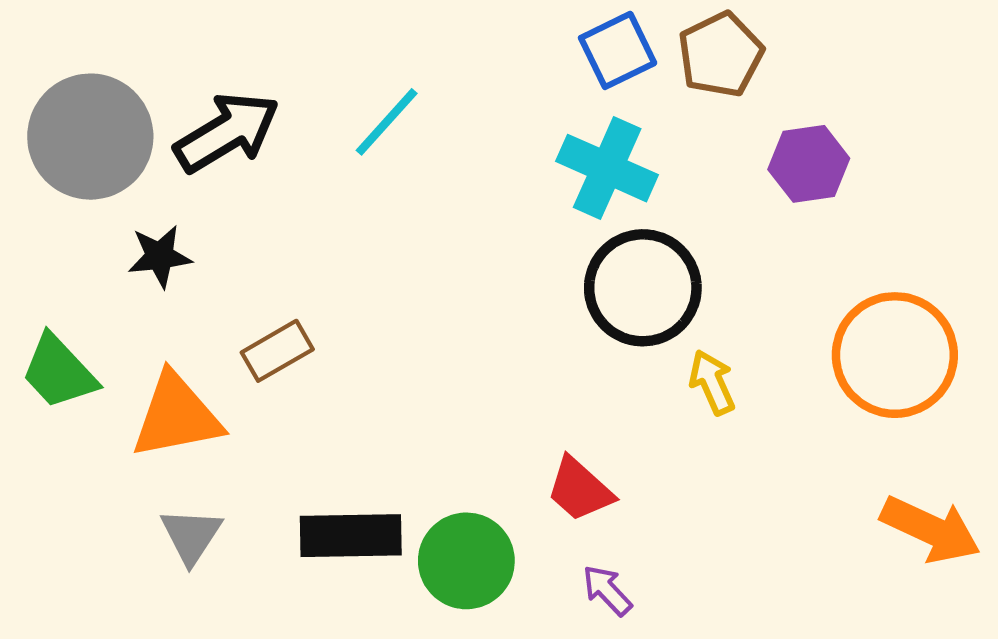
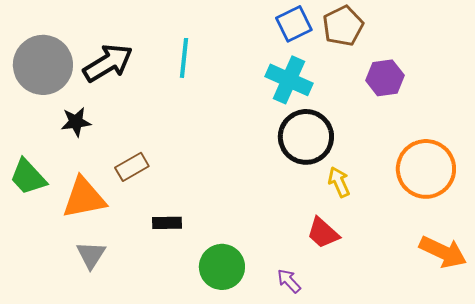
cyan line: (387, 122) -> (184, 58), turned -36
red trapezoid: (580, 489) -> (323, 233), moved
black rectangle: (351, 536) -> (167, 223), moved, size x0.6

